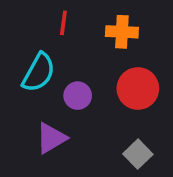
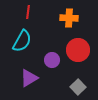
red line: (63, 23) -> (28, 12), moved
purple circle: (78, 96) -> (52, 60), moved

